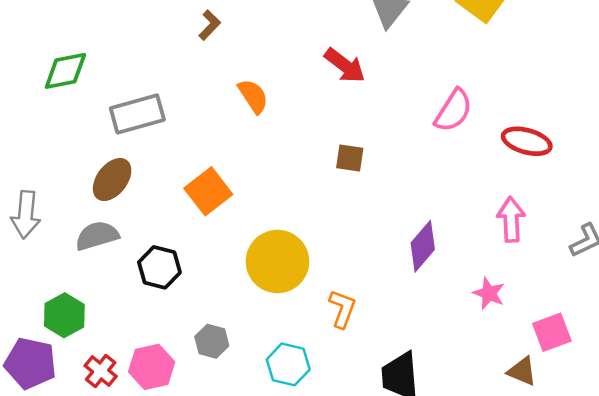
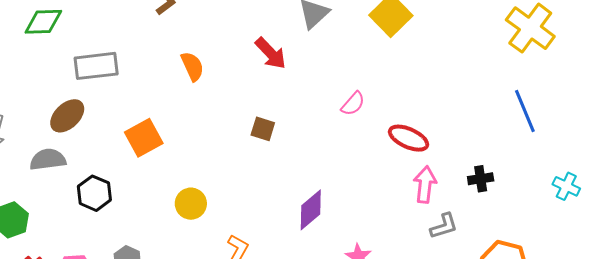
pink semicircle: (453, 111) -> (353, 104), size x0.7
pink arrow: (511, 219) -> (425, 185), moved
yellow circle: (277, 261) -> (191, 204), size x0.6

